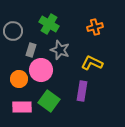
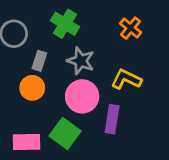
orange cross: (95, 27) -> (131, 28), turned -35
pink circle: (41, 70) -> (82, 96), moved
orange circle: (19, 79) -> (32, 88), moved

